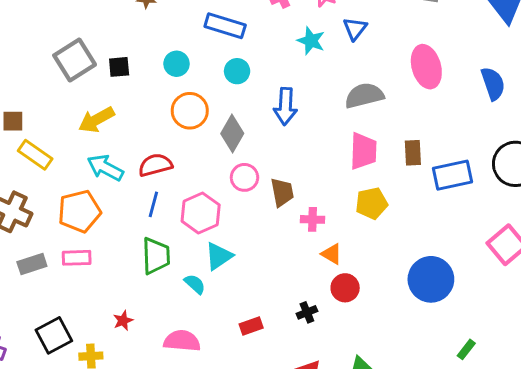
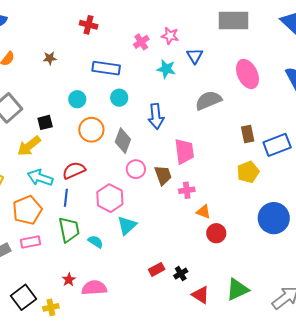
black square: (119, 67) -> (45, 122), moved
pink trapezoid: (363, 151) -> (184, 151), moved
yellow pentagon: (372, 203) -> (248, 172), moved
blue line: (153, 204) -> (66, 198), moved
green trapezoid: (156, 256) -> (69, 230), moved
cyan semicircle: (195, 284) -> (95, 242), moved
black cross: (307, 312) -> (181, 274), moved
pink semicircle: (182, 341) -> (94, 288), moved

